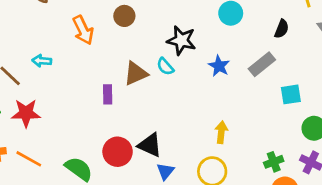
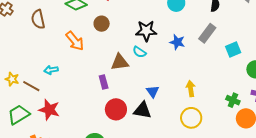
brown triangle: (136, 73) -> (120, 62), turned 30
red star: (26, 113) -> (49, 110), turned 30
red circle: (118, 152) -> (116, 109), moved
green cross: (274, 162) -> (233, 100), turned -32
blue triangle: (165, 171) -> (153, 91), moved

